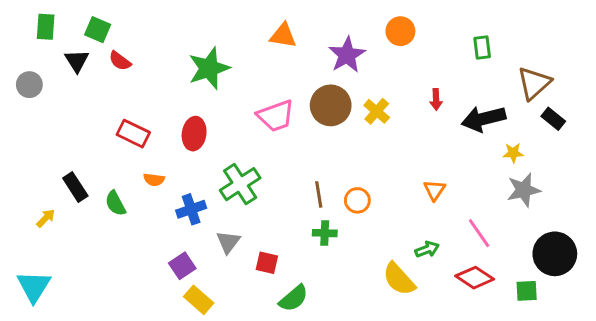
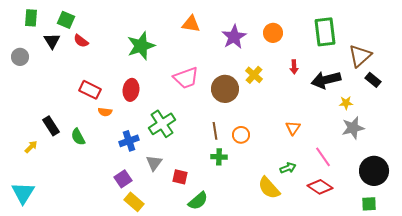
orange circle: (400, 31) -> (273, 33), moved
green rectangle: (482, 48) -> (325, 32), size x1.8
brown circle: (331, 105) -> (225, 89), moved
orange semicircle: (154, 180) -> (105, 112), moved
green square: (527, 291) -> (369, 204), moved

